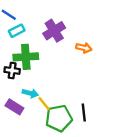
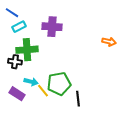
purple cross: (54, 31) -> (52, 27), turned 36
orange arrow: (84, 48) -> (109, 42), moved
green pentagon: (59, 118) -> (59, 84), moved

